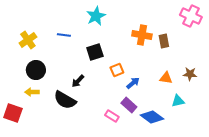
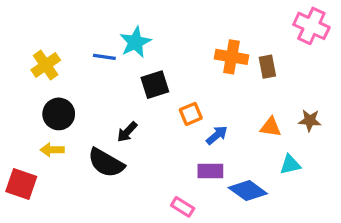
cyan star: (96, 16) -> (135, 42), moved
purple rectangle: (129, 105) -> (210, 171), turned -42
pink rectangle: (112, 116) -> (183, 207), moved

